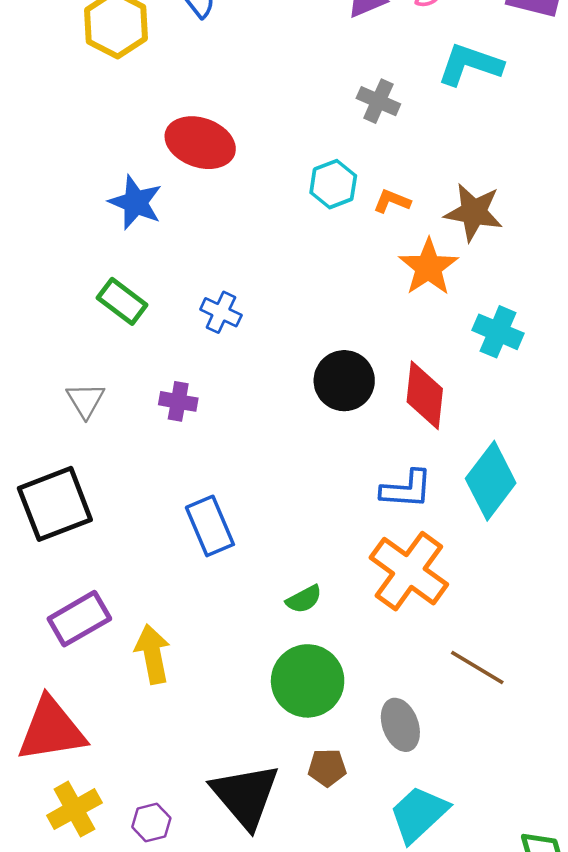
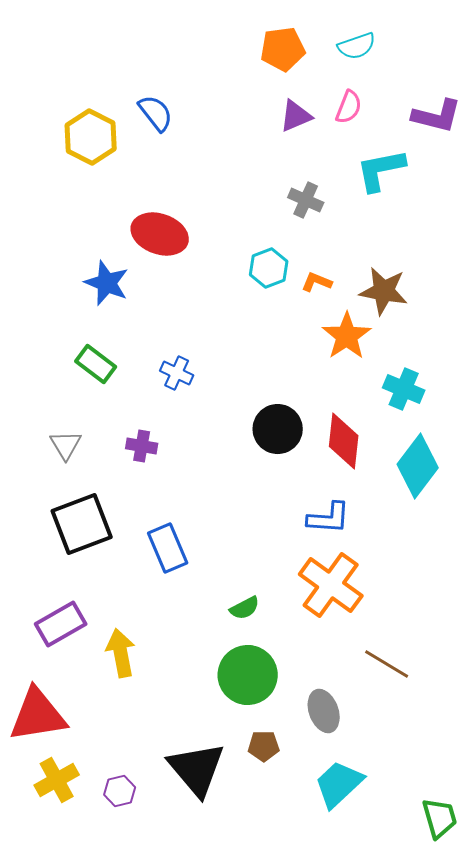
cyan L-shape: (470, 65) -> (381, 170), turned -30
cyan diamond: (491, 481) -> (418, 466), moved
black square: (55, 504) -> (82, 524), moved

